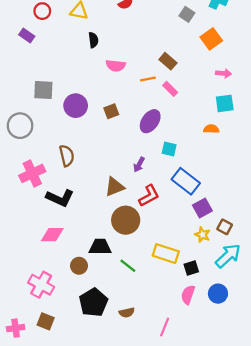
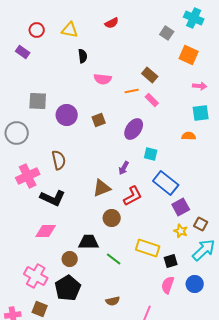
orange square: (211, 39) -> (189, 55), turned -30
brown circle: (126, 220) -> (112, 218), size x0.7
black pentagon: (93, 302) -> (68, 288), moved

